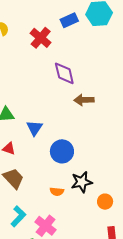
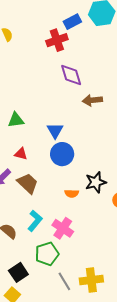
red cross: (41, 38) -> (57, 40), moved, turned 35
blue triangle: (34, 128) -> (55, 131), moved
blue circle: (62, 151) -> (62, 154), moved

